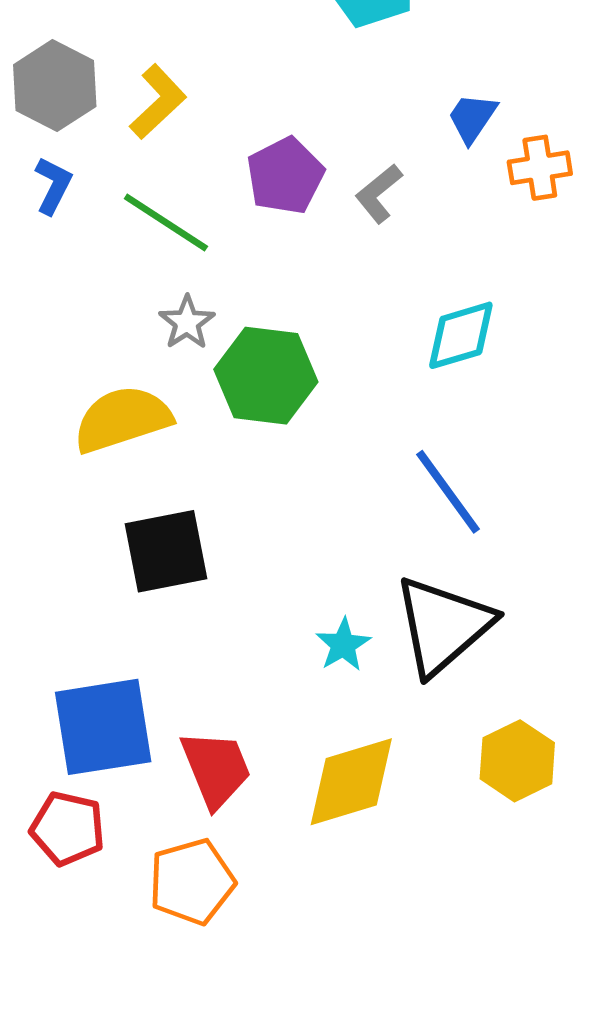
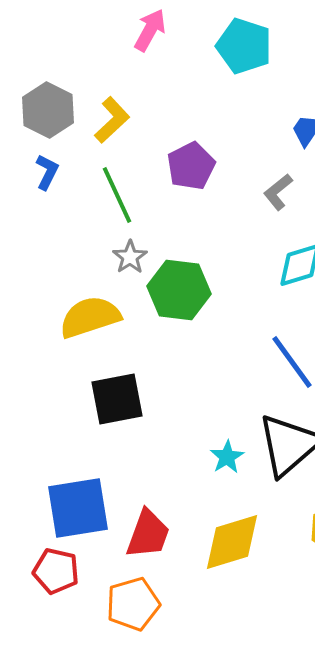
gray L-shape: (379, 194) -> (278, 192), moved
green line: (166, 223) -> (117, 195), turned 32
red trapezoid: (216, 769) -> (148, 534), turned 42

